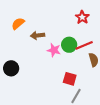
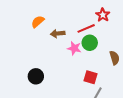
red line: (84, 45) -> (86, 28), moved
black circle: (11, 68) -> (36, 76), moved

